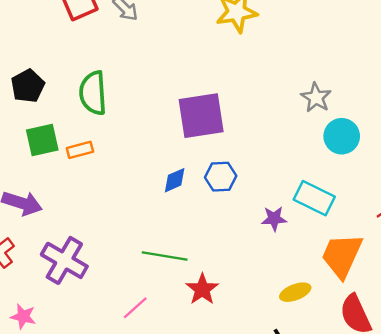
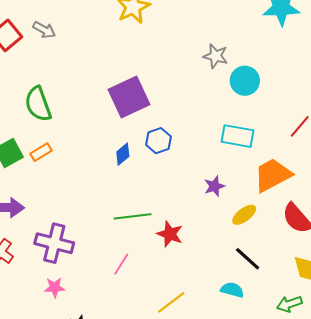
purple star: (274, 219) -> (214, 186), moved
orange trapezoid: (342, 255) -> (273, 175), turned 54
pink star: (23, 316) -> (55, 287), moved

